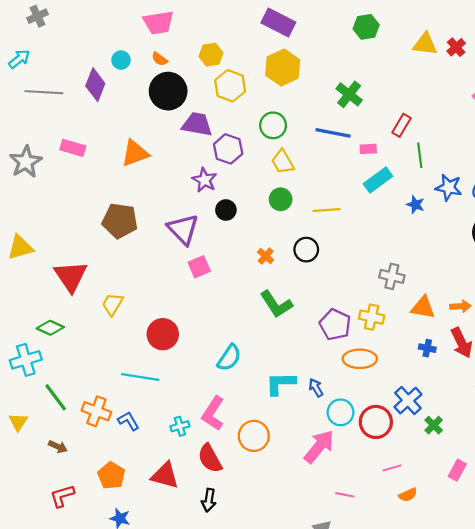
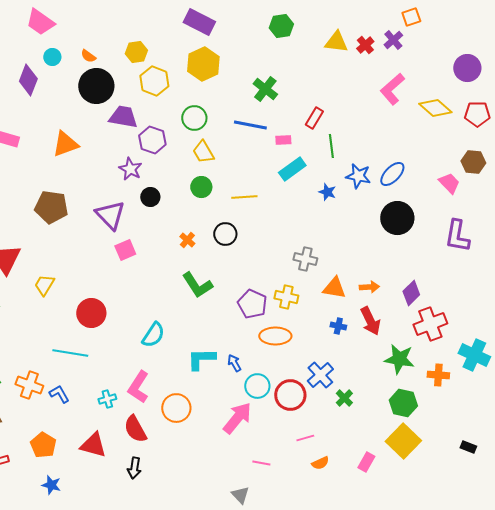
pink trapezoid: (158, 23) -> (40, 22), moved, turned 44
pink rectangle: (457, 470) -> (366, 462), moved

